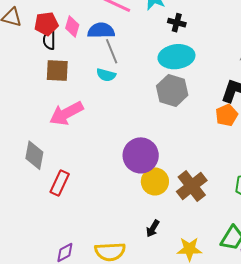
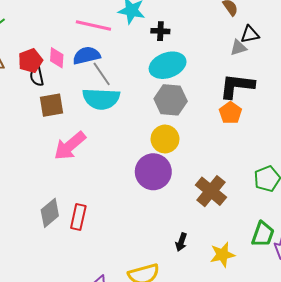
cyan semicircle: (106, 75) -> (101, 99), size x1.8
gray diamond: (34, 155) -> (50, 213), moved, turned 52
yellow circle: (155, 181) -> (165, 139), moved

